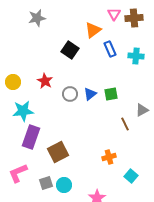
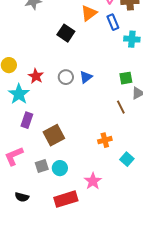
blue rectangle: (110, 49) -> (113, 22), moved
red star: (45, 81) -> (36, 76), moved
green square: (111, 94) -> (126, 78), moved
cyan star: (23, 111) -> (19, 94), turned -30
purple rectangle: (31, 137) -> (27, 120), size x0.7

